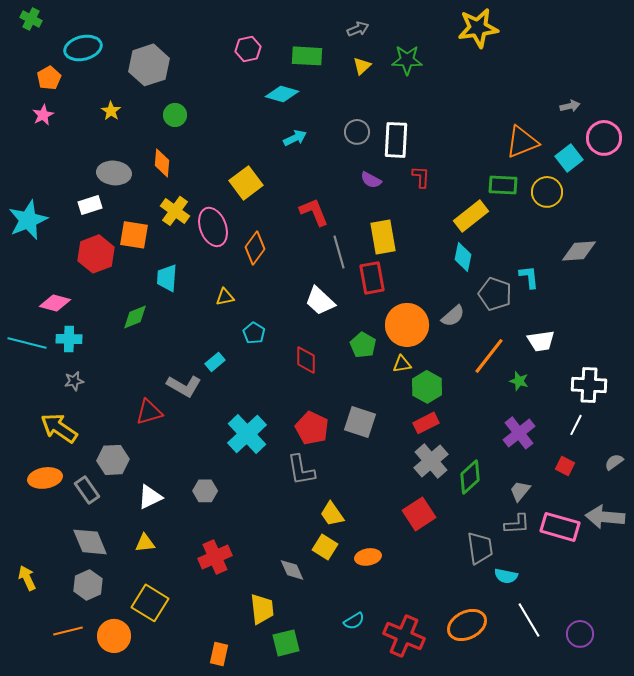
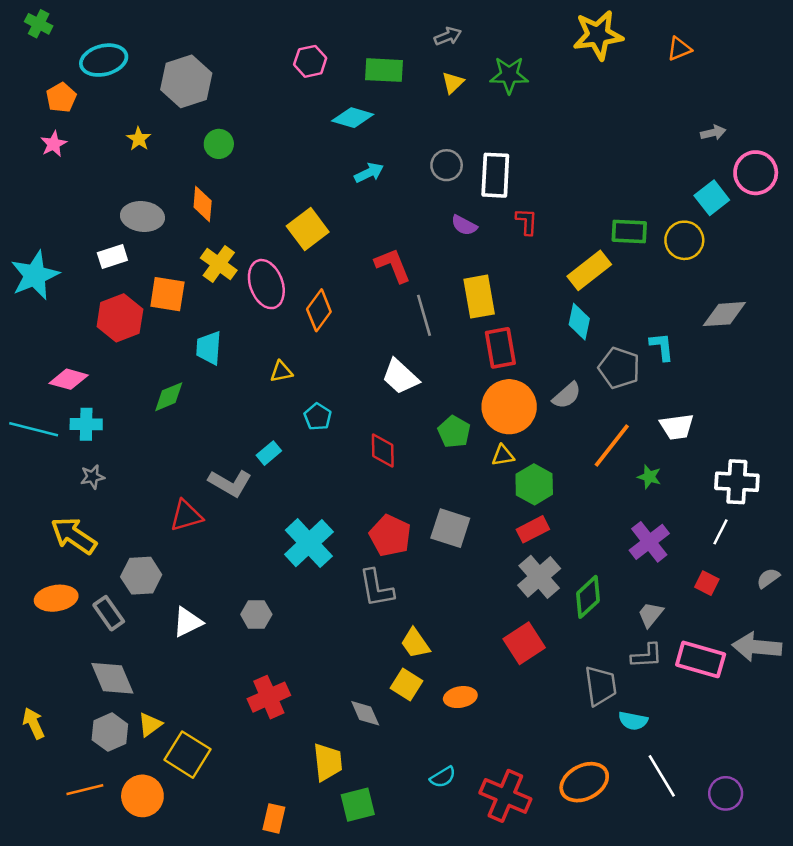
orange triangle: (522, 142) -> (679, 49), moved, size x0.6
red rectangle: (372, 278) -> (500, 348), moved
yellow triangle: (145, 543) -> (150, 725), moved, turned -30

